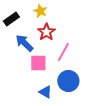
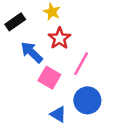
pink square: (38, 63) -> (49, 78), turned 30

